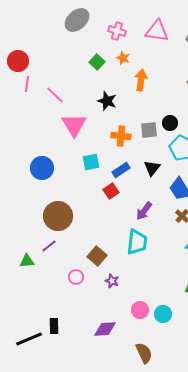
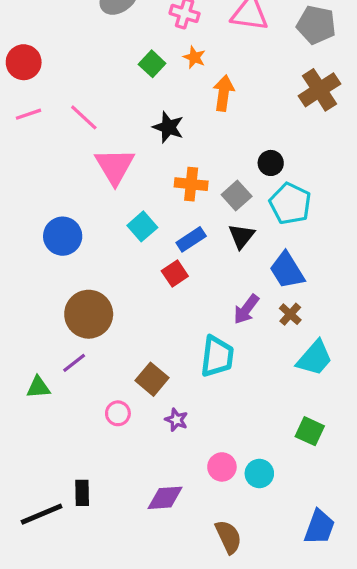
pink line: (27, 84) -> (29, 114), moved, turned 63
gray square: (149, 130) -> (237, 195), moved, turned -36
cyan square: (91, 162) -> (142, 226), turned -30
purple arrow: (144, 211) -> (246, 309), moved

